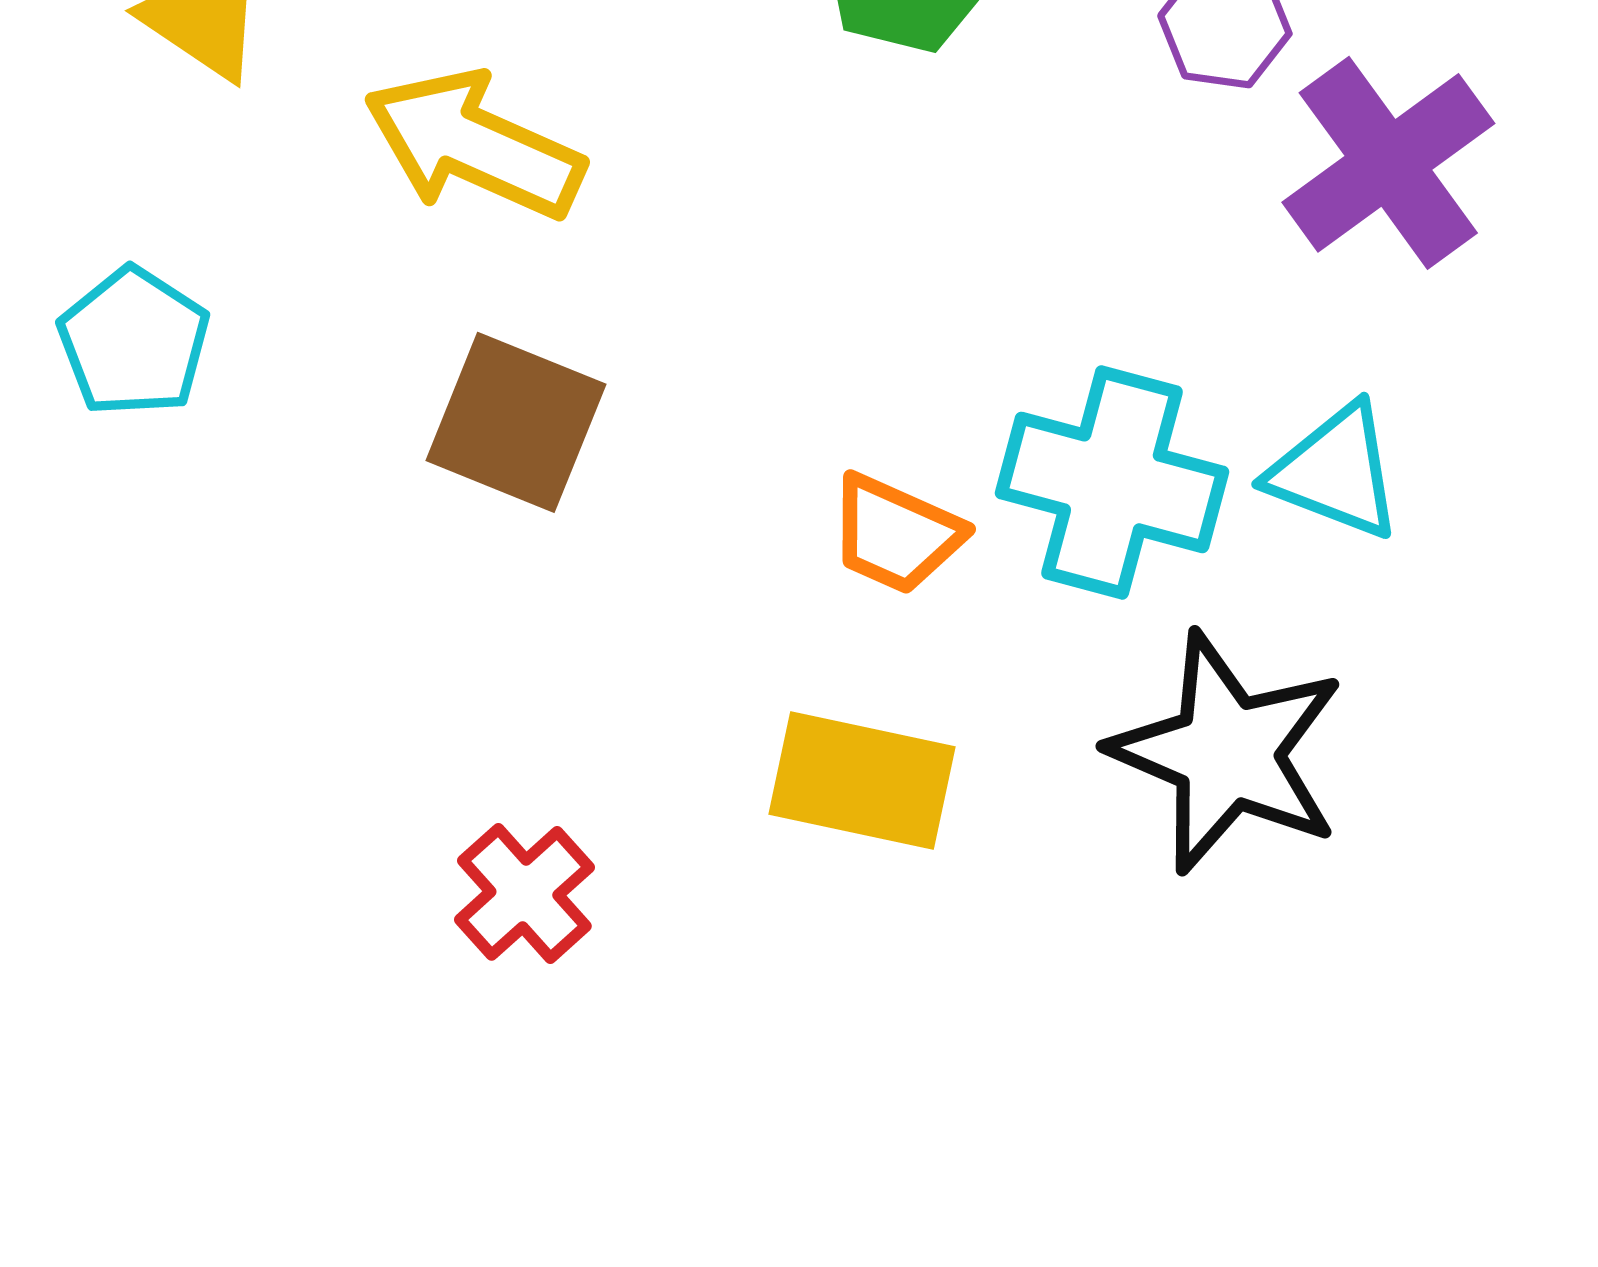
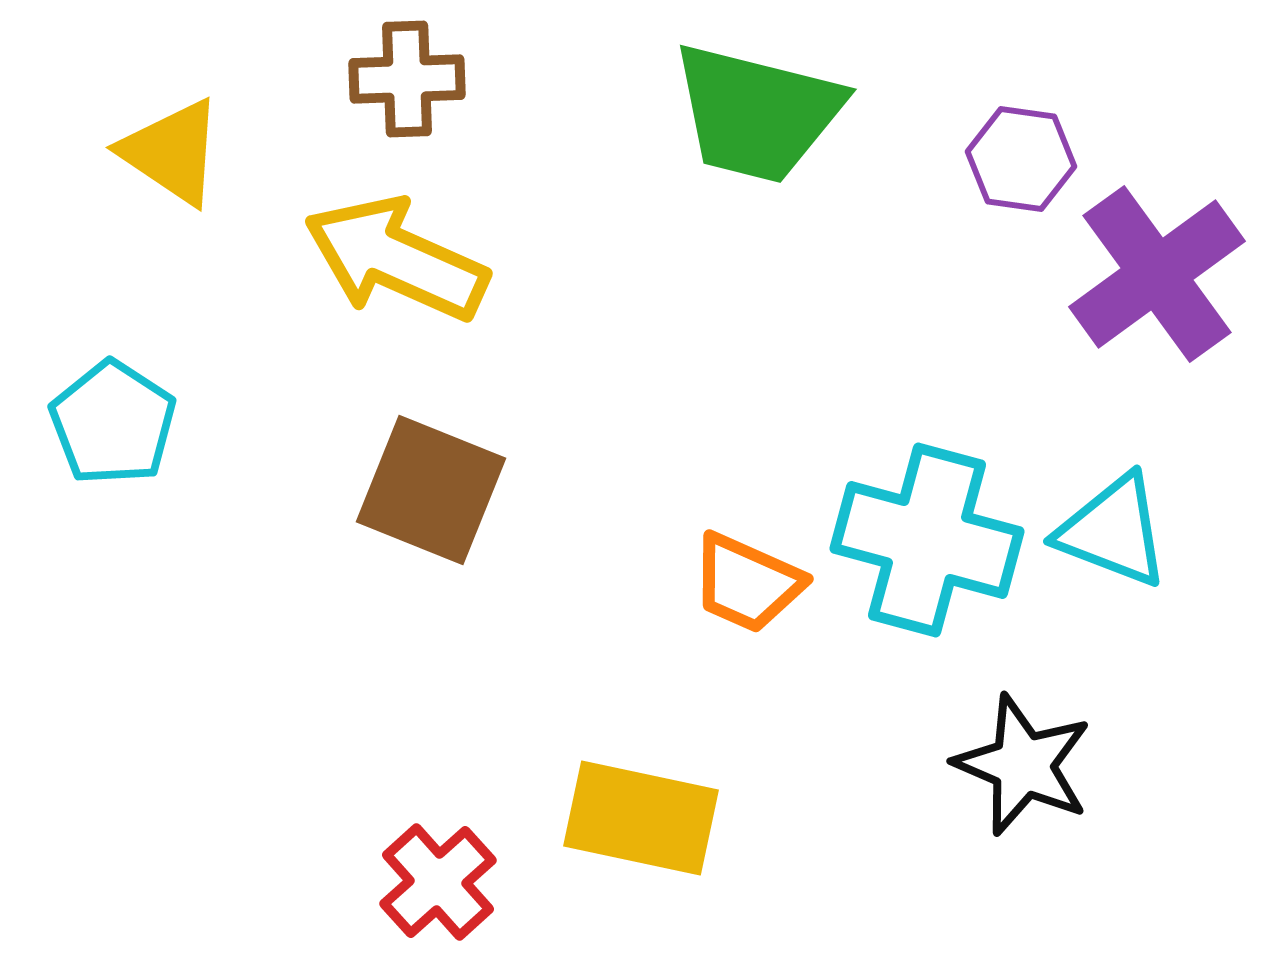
black star: (1227, 753) -> (1023, 765), size x0.7
yellow rectangle: (862, 780) -> (641, 818), moved

